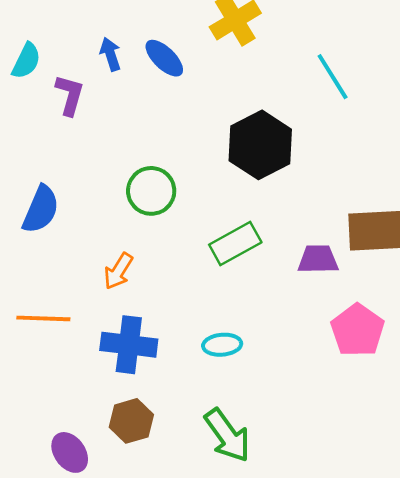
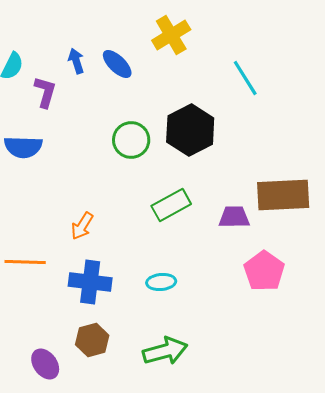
green circle: (151, 191) -> (131, 140), moved
blue semicircle: (41, 209) -> (23, 147), moved, turned 69
green arrow: (227, 435) -> (165, 351), turned -69

